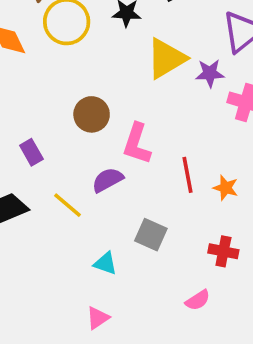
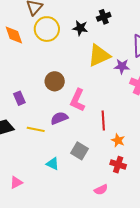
orange star: (226, 188) -> (118, 140), moved
yellow line: (67, 205) -> (36, 129), turned -36
pink triangle: (98, 318) -> (16, 182), moved

